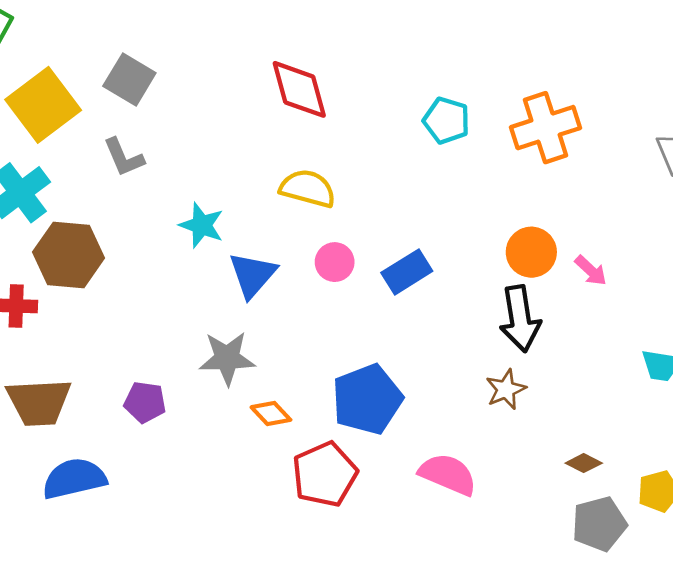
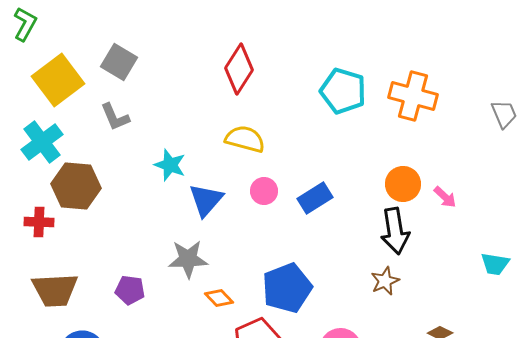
red diamond: (299, 89) -> (239, 69), turned 48
cyan pentagon: (446, 121) -> (343, 91), size x1.4
orange cross: (545, 128) -> (413, 96), turned 33

